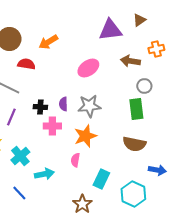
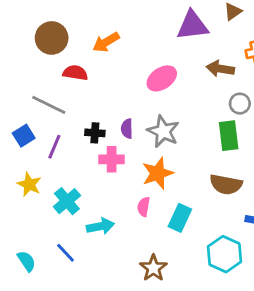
gray star: (89, 106) -> (163, 131), turned 30
cyan rectangle: (101, 179) -> (180, 218), moved

